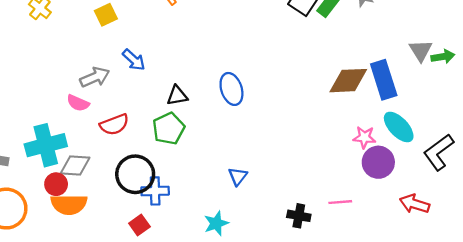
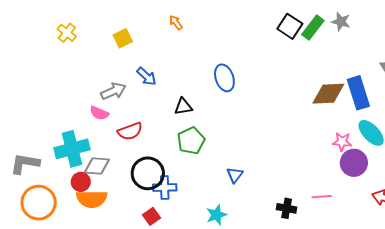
blue ellipse: (231, 89) -> (224, 78), moved
green pentagon: (169, 129) -> (191, 141), moved

